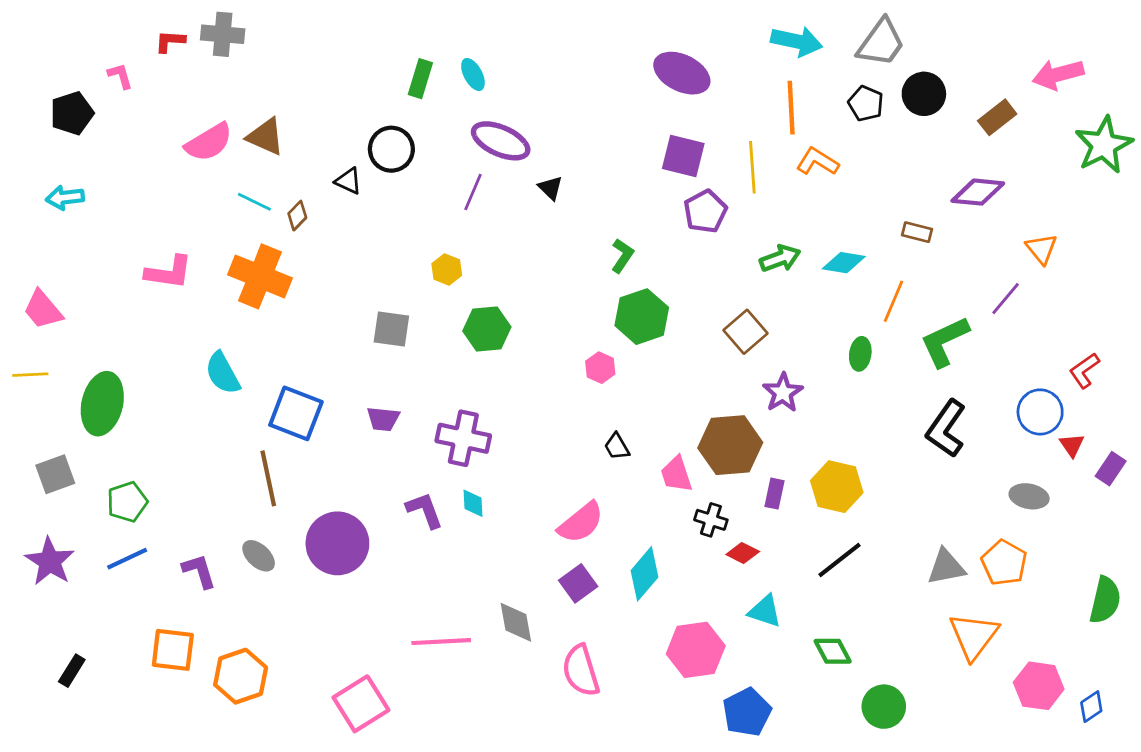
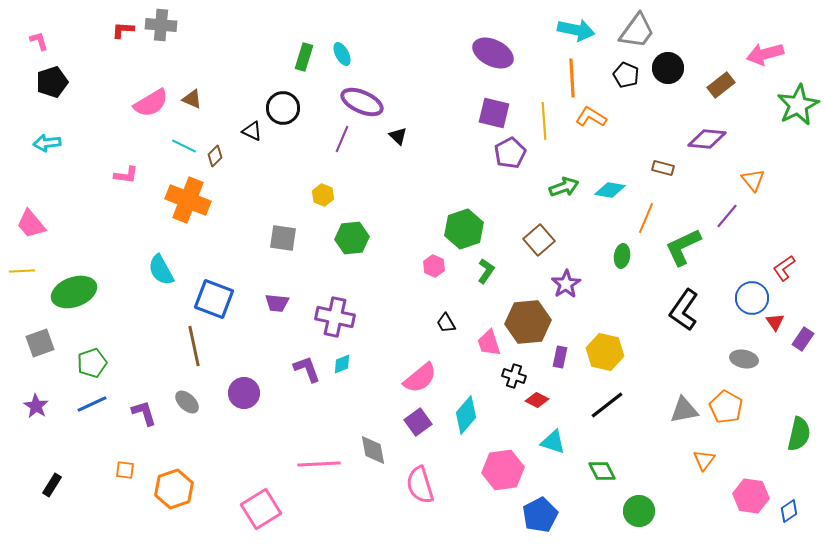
pink L-shape: (120, 76) -> (39, 41), moved
brown triangle: (266, 137) -> (192, 99), size x0.7
green L-shape: (622, 256) -> (486, 271), moved
pink L-shape: (169, 272) -> (126, 175), moved, size x0.7
green ellipse: (102, 404) -> (74, 292), turned 57
cyan diamond: (473, 503) -> (342, 364), turned 70
purple circle: (337, 543) -> (244, 393), size x0.7
purple star: (50, 561) -> (36, 406), size x0.7
orange triangle: (974, 636) -> (704, 460), size x0.6
orange square: (173, 650) -> (125, 470), size x0.6

